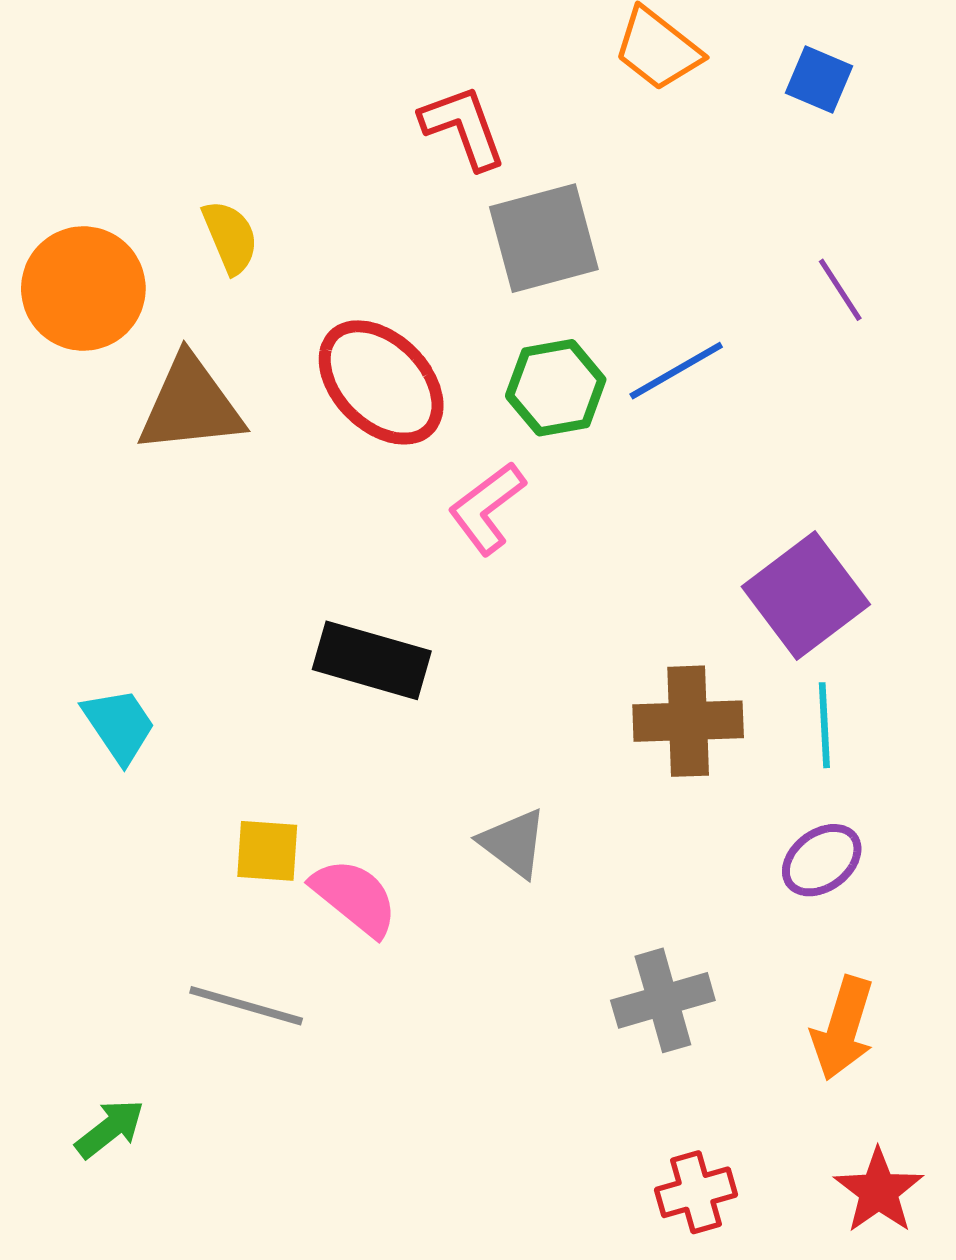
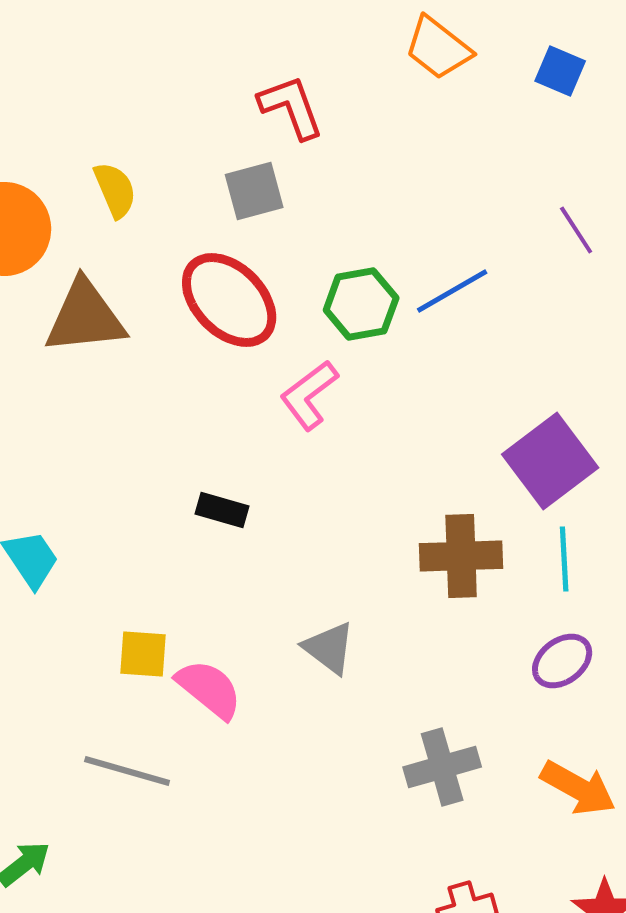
gray square: (544, 238) -> (254, 191), moved, size x0.7
black rectangle: (372, 660) -> (222, 510), size x0.6
orange arrow: (843, 1028) -> (578, 788), turned -78

